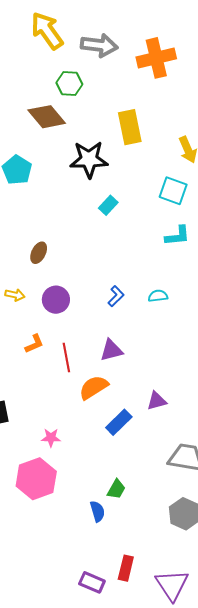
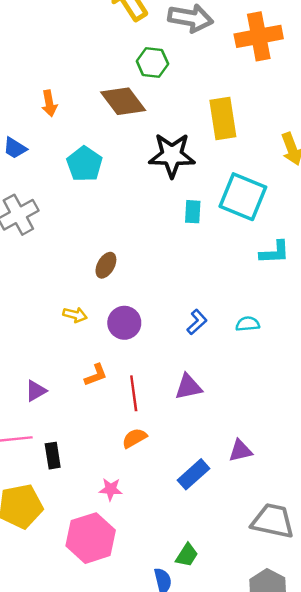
cyan square: (173, 191) -> (243, 197), moved, size x1.4
cyan rectangle: (108, 205) -> (193, 212), turned -42
orange semicircle: (94, 387) -> (134, 438), moved, size x0.7

